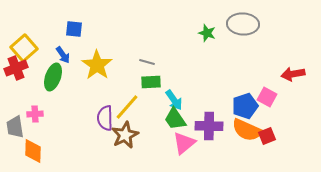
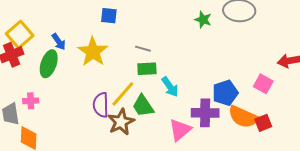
blue square: (74, 29) -> (109, 16), moved
blue pentagon: (245, 106) -> (225, 93), moved
green trapezoid: (175, 119) -> (143, 106), moved

